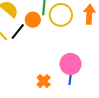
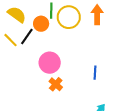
pink circle: (70, 64) -> (50, 63), moved
blue line: (70, 78) -> (95, 73), moved

